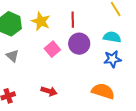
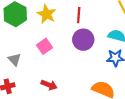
pink square: (52, 49) -> (45, 46), moved
gray triangle: (12, 56) -> (14, 60), moved

